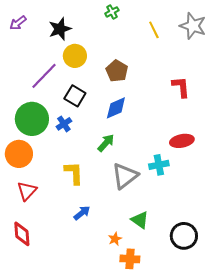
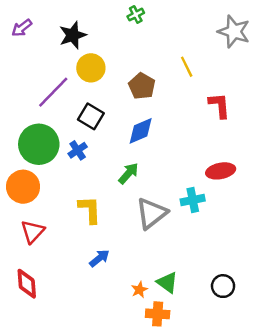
yellow line: (154, 30) -> (187, 67), moved
green triangle: (140, 220) -> (167, 282), moved
black circle: (184, 236) -> (223, 286), size x0.7

